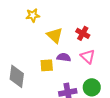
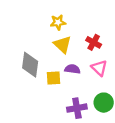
yellow star: (33, 15) -> (58, 22), moved
gray diamond: (17, 76) -> (30, 65), moved

